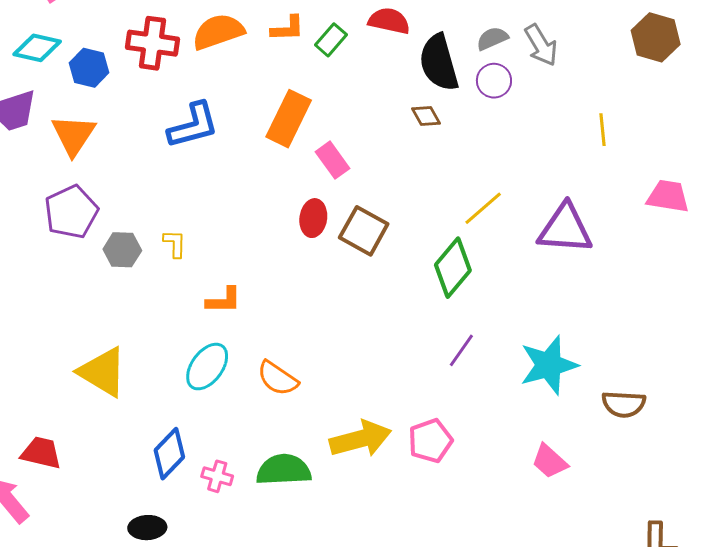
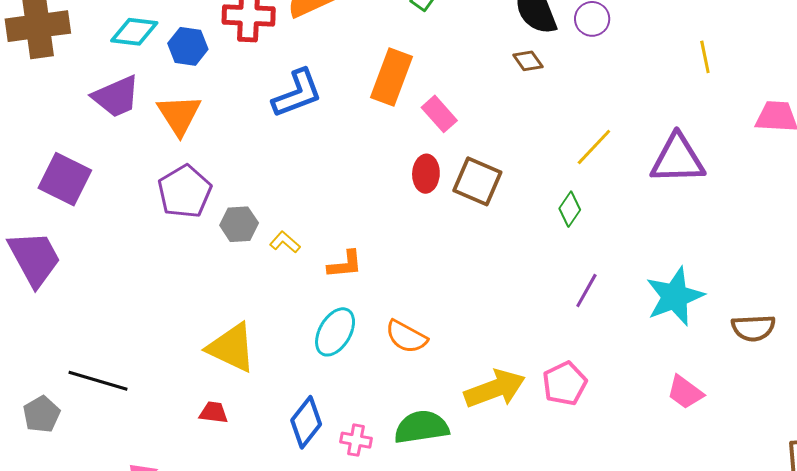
yellow L-shape: (175, 244) -> (285, 242), moved, turned -44
green diamond: (453, 268) -> (570, 209), size x0.6
red trapezoid: (41, 453) -> (214, 413), moved, size x0.7

